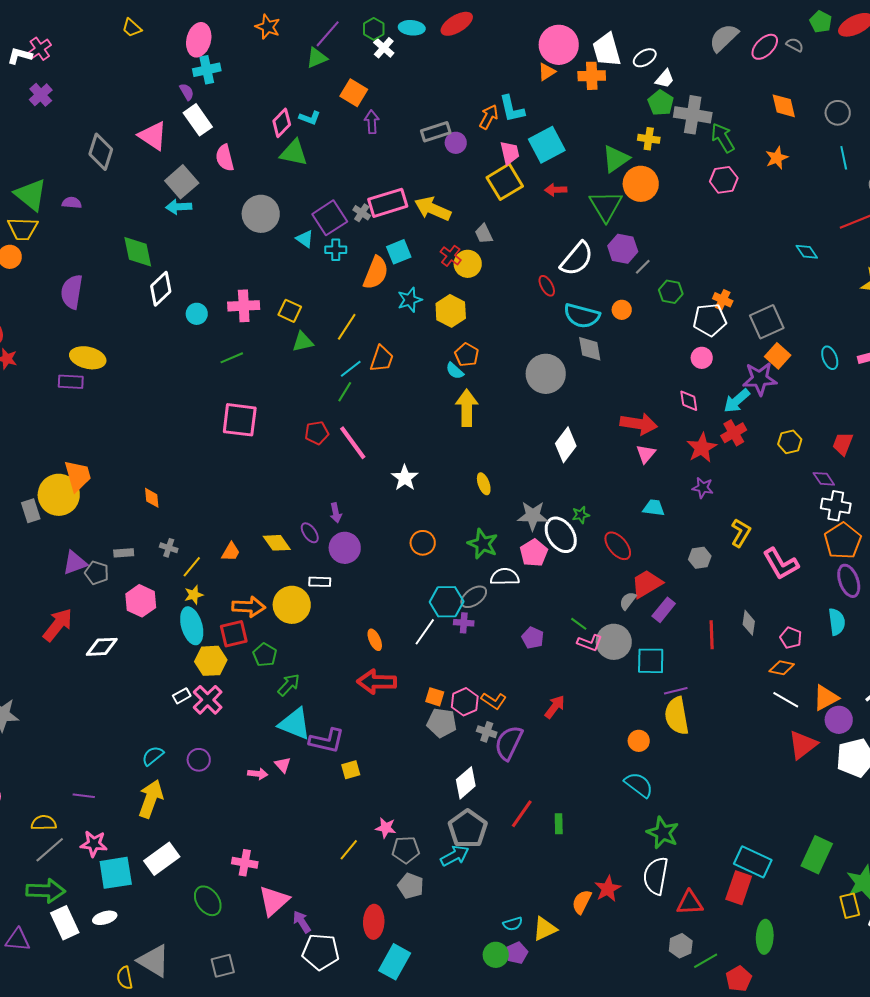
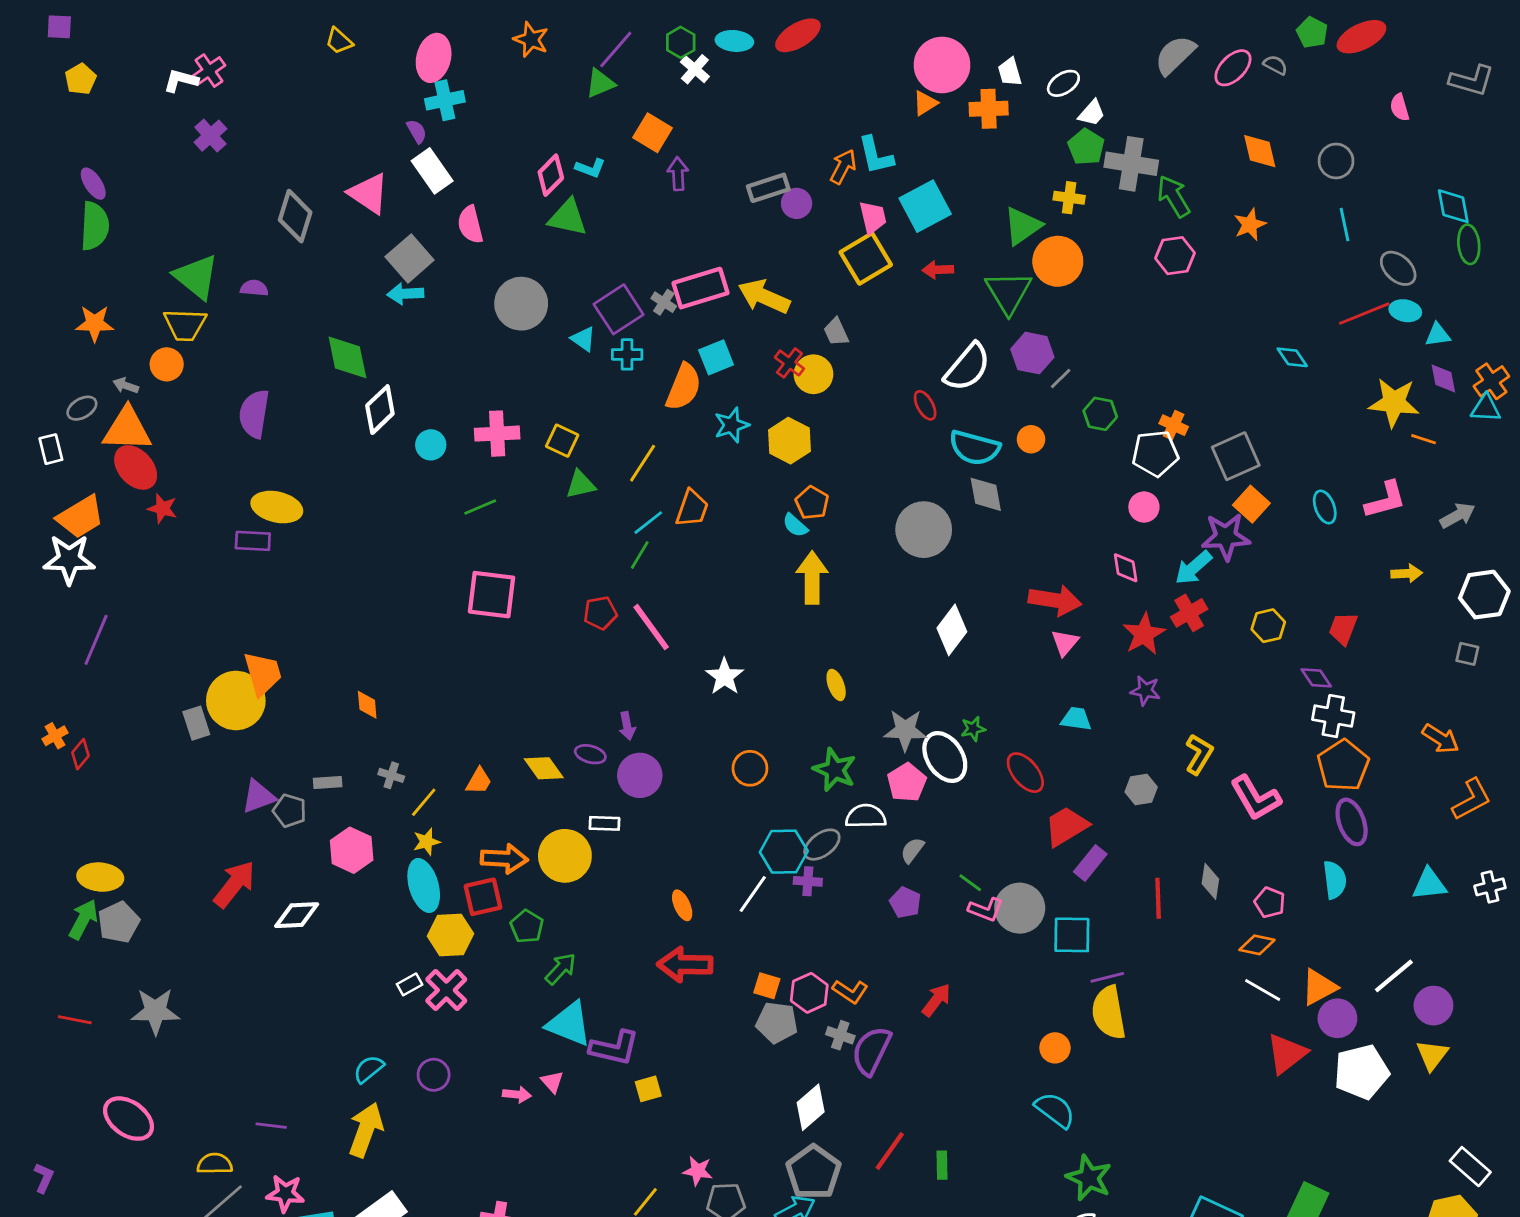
white trapezoid: (607, 50) -> (1010, 72), size x0.6
purple ellipse: (310, 533) -> (590, 754), turned -40
gray semicircle: (628, 601) -> (912, 850), moved

